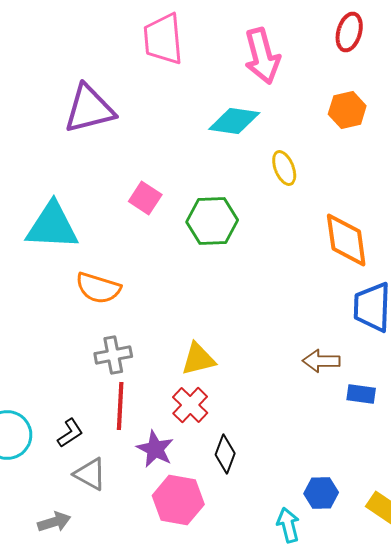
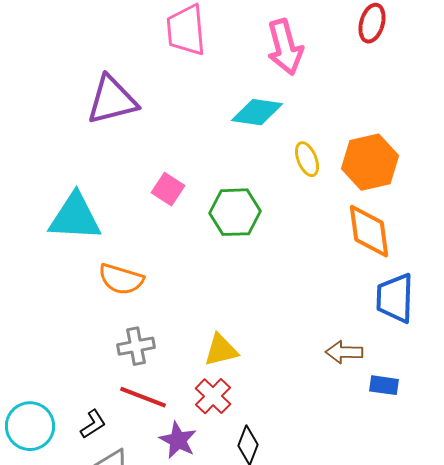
orange hexagon: (347, 110) -> (370, 162), moved, size x1.5
red line: (120, 406) -> (143, 397), turned -72

